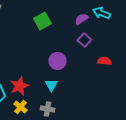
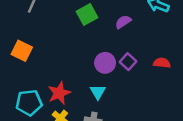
purple semicircle: (81, 19) -> (123, 22), moved
purple square: (84, 40) -> (128, 62), moved

